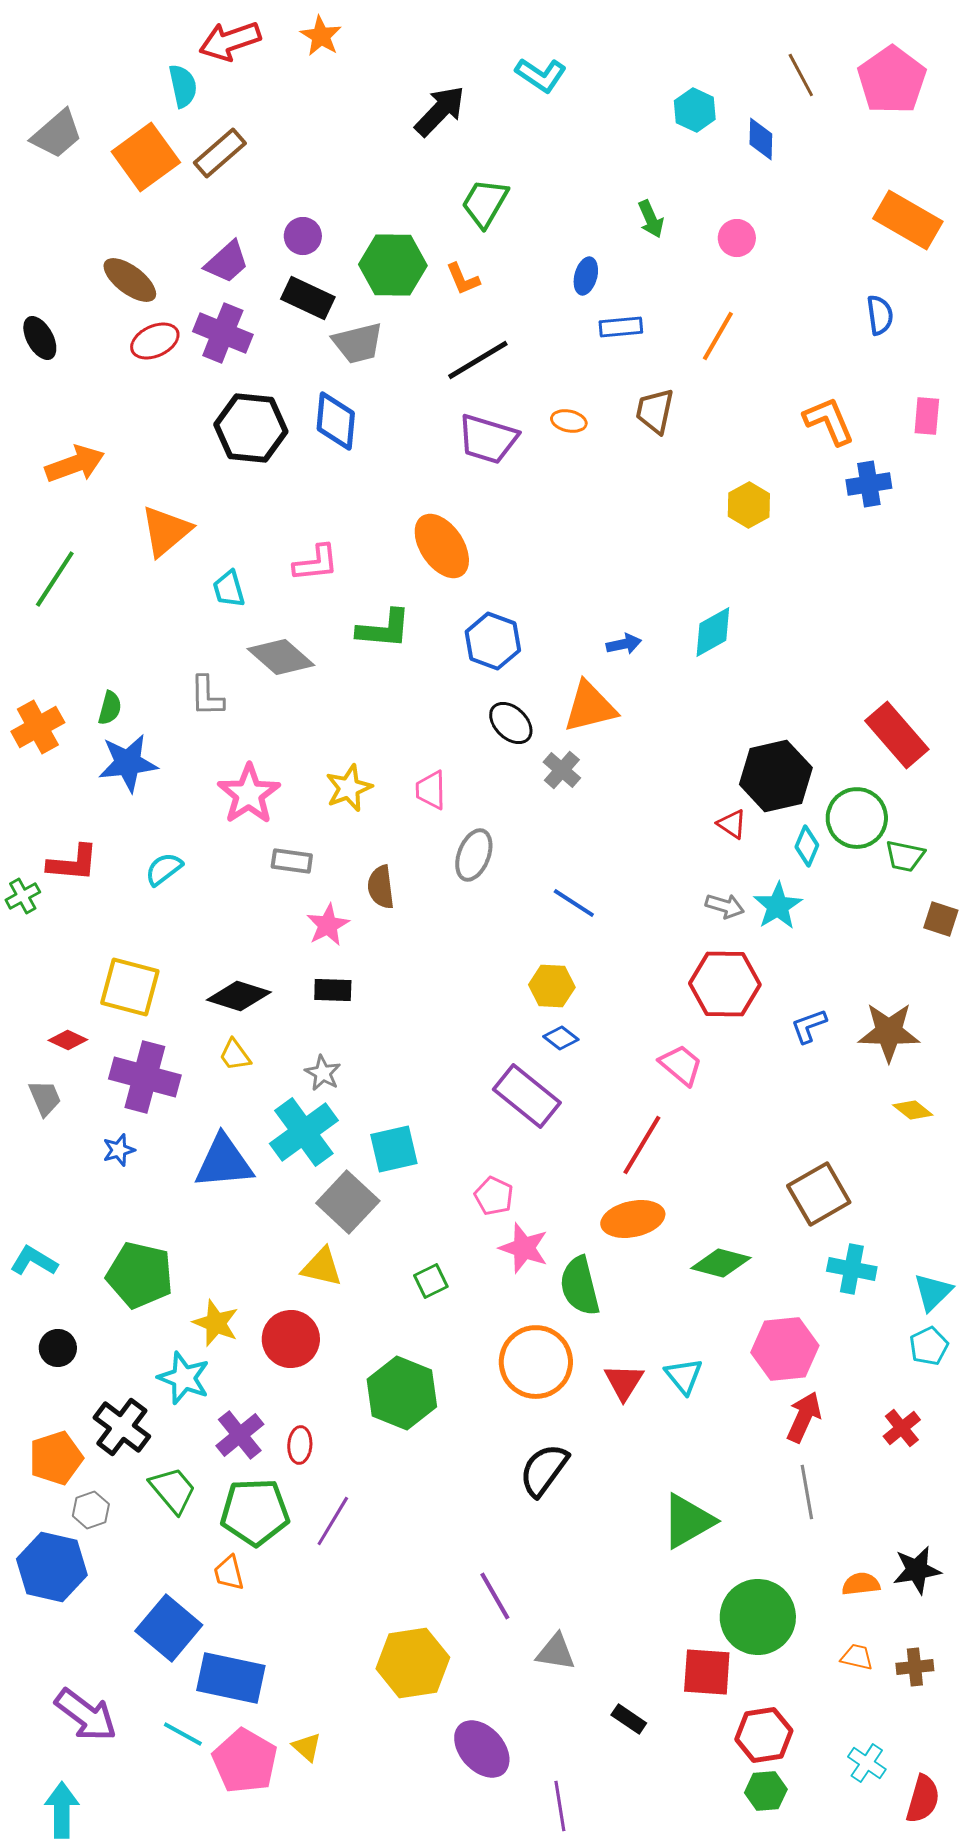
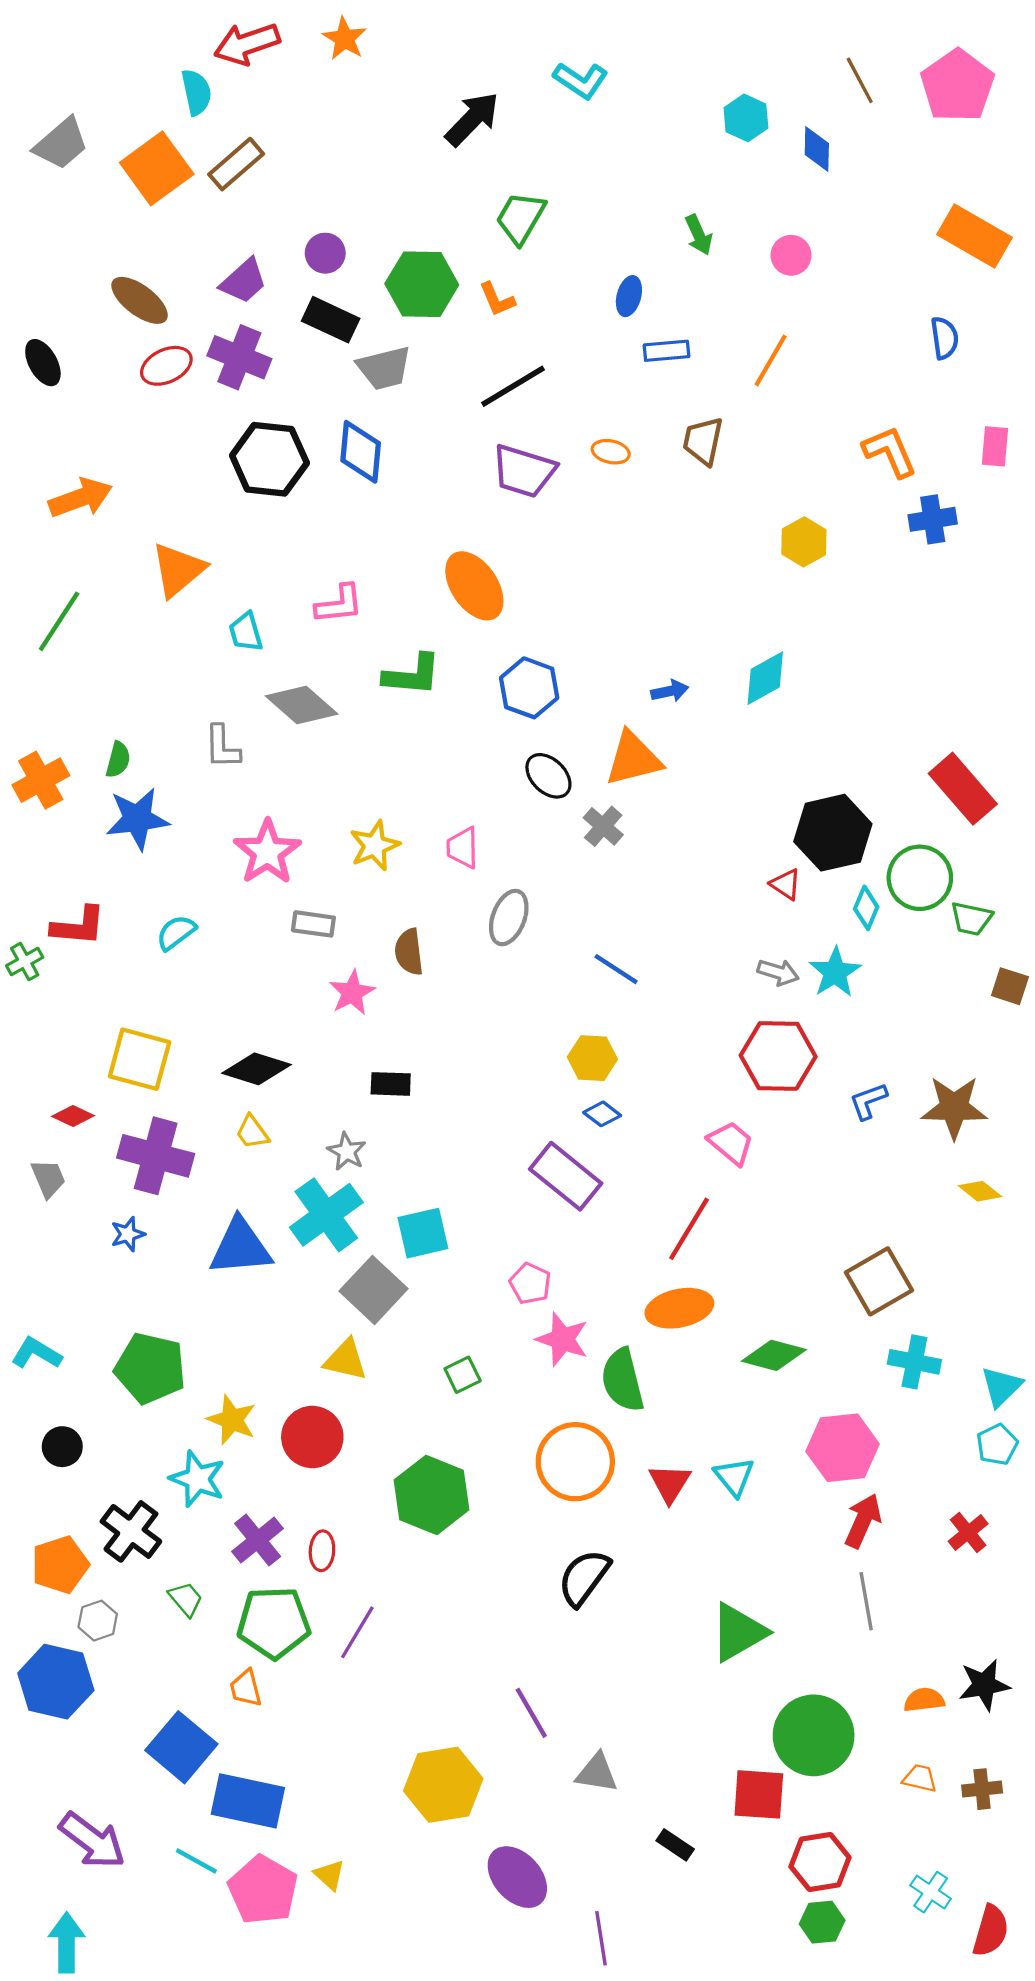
black rectangle: (333, 990) -> (391, 1084), moved
green trapezoid: (173, 1490) -> (186, 1599), size x0.7

